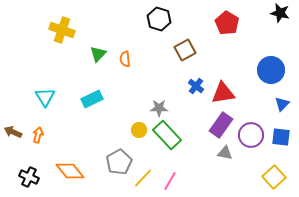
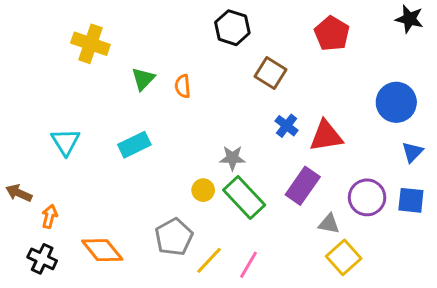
brown square: (185, 50) -> (270, 73), turned -30
purple rectangle: (221, 125) -> (303, 186), moved
orange arrow: (38, 135) -> (50, 216), moved
yellow square: (274, 177) -> (344, 257), moved

